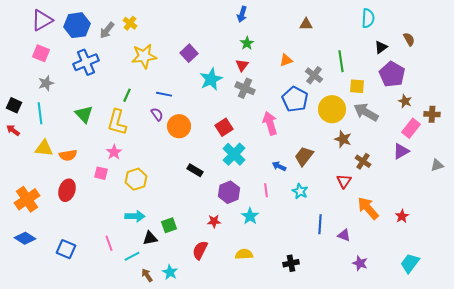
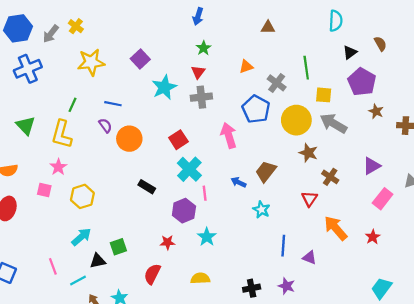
gray cross: (245, 88) -> (201, 97), turned -30
pink rectangle: (411, 128) -> (383, 199), moved
pink line: (266, 190) -> (205, 193), moved
cyan arrow: (135, 216) -> (81, 237), turned -42
purple star: (360, 263) -> (287, 286), moved

